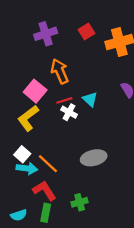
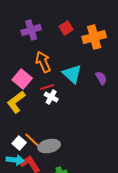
cyan triangle: (90, 99) -> (72, 74), moved, size x1.5
white square: (22, 154) -> (19, 143), moved
gray ellipse: (94, 158) -> (49, 146), moved
cyan arrow: (27, 168) -> (15, 160), moved

